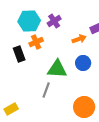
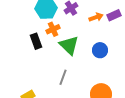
orange arrow: (79, 39) -> (96, 17), moved
green triangle: (57, 69) -> (69, 45), moved, turned 40

